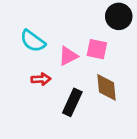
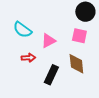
pink square: (97, 49) -> (79, 36), moved

